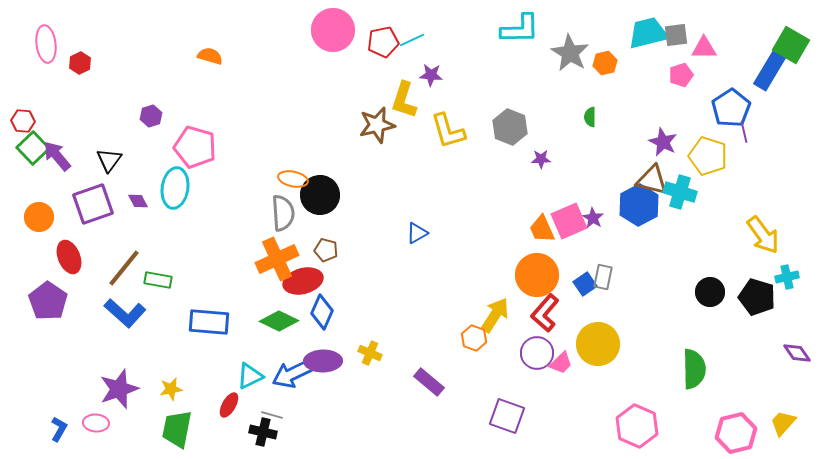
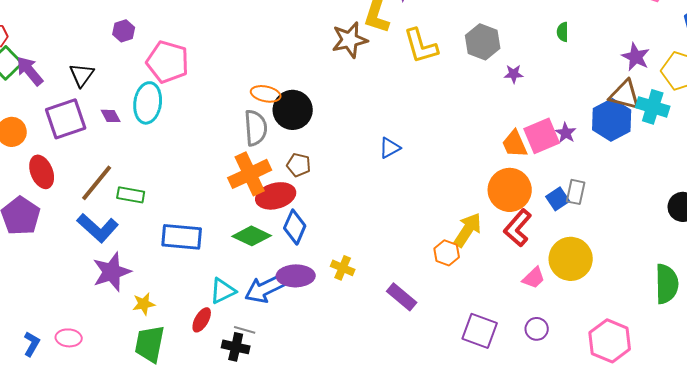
purple circle: (537, 353) -> (537, 329), moved, size x0.7
purple star: (119, 389) -> (112, 272), moved

